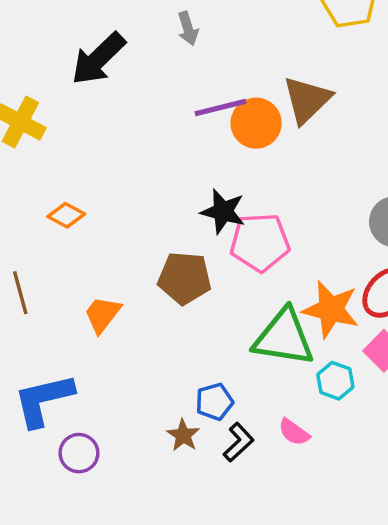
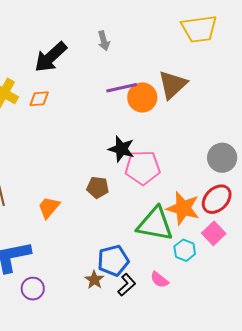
orange diamond: (66, 215) -> (39, 99), moved, turned -35
brown pentagon: (185, 278) -> (98, 187), size x0.7
blue pentagon: (214, 402) -> (113, 261), size x1.4

